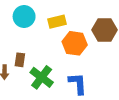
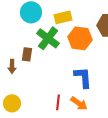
green cross: (42, 77) -> (48, 38), moved

